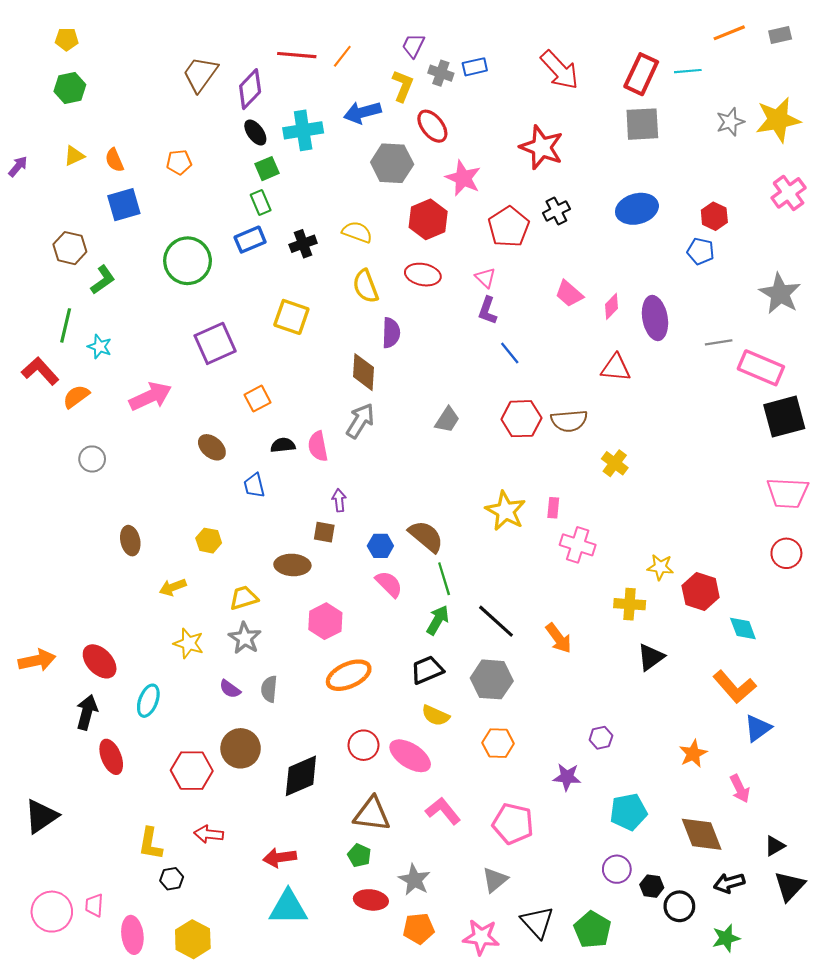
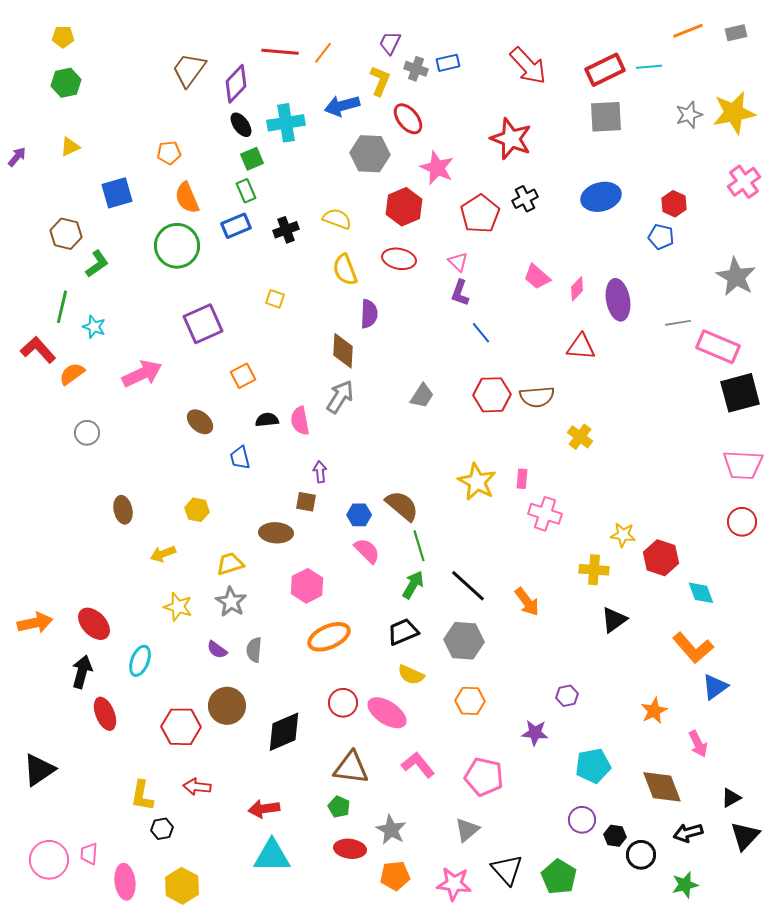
red rectangle: (641, 74) -> (605, 70), turned 39
orange semicircle: (114, 160) -> (187, 198), moved, size x1.4
yellow square: (291, 317) -> (275, 299), size x0.6

